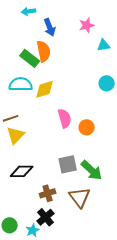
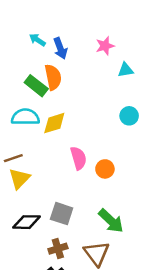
cyan arrow: (29, 11) -> (37, 40), moved, turned 40
gray square: (68, 164) -> (62, 214), moved, turned 30

